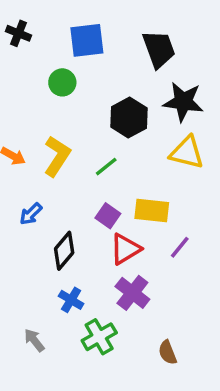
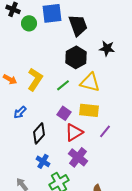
black trapezoid: (159, 49) -> (78, 25), moved
green circle: (62, 82) -> (29, 23), moved
black star: (183, 102) -> (107, 48), size x0.7
yellow triangle: (187, 153) -> (90, 82), moved

